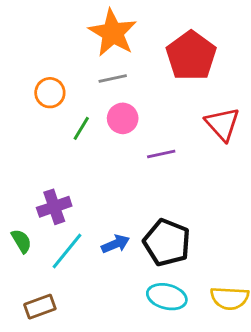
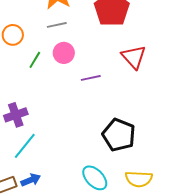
black pentagon: (167, 242) -> (119, 135), moved
blue arrow: (116, 244) -> (31, 180), moved
cyan ellipse: (167, 297) -> (95, 178), turned 32

